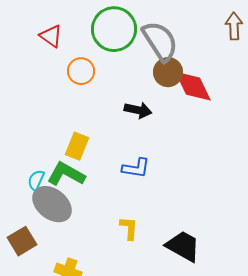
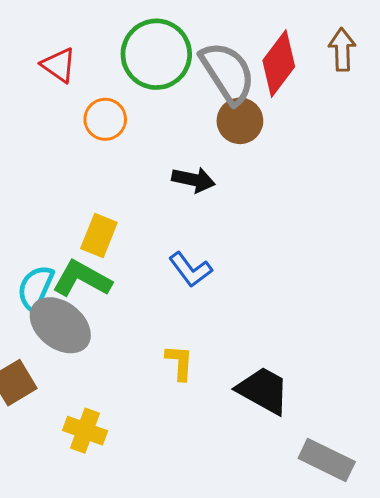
red diamond: (193, 86) -> (279, 64), moved, turned 63
blue L-shape: (136, 168) -> (190, 270), turned 44
cyan semicircle: (36, 180) -> (35, 288), size x1.4

